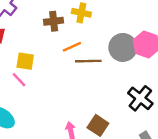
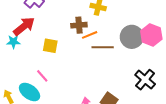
brown cross: (54, 21) -> (79, 25), moved
pink line: (19, 80) -> (42, 76), moved

